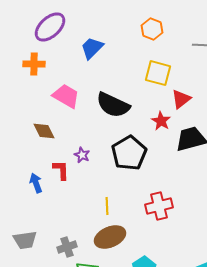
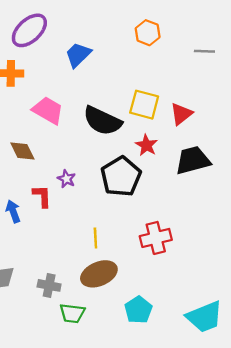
yellow square: (158, 73) -> (144, 105), moved
red star: (161, 121) -> (146, 145), moved
gray cross: (67, 247) -> (49, 285), turned 30

